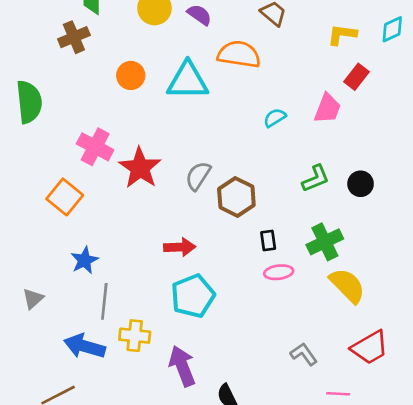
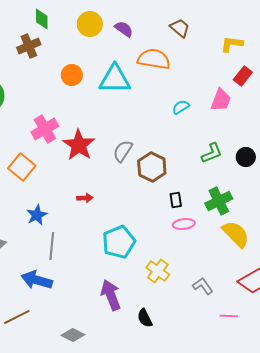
pink cross: (95, 147) -> (45, 129), turned 32
red arrow: (180, 247) -> (85, 198), moved, size x0.7
yellow cross: (135, 336) -> (158, 271), moved, turned 30

